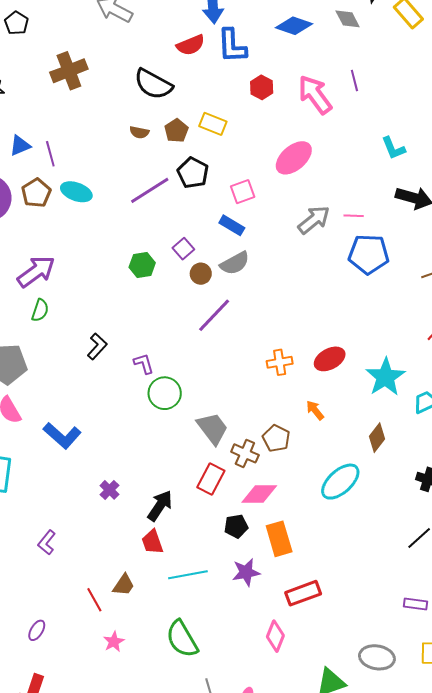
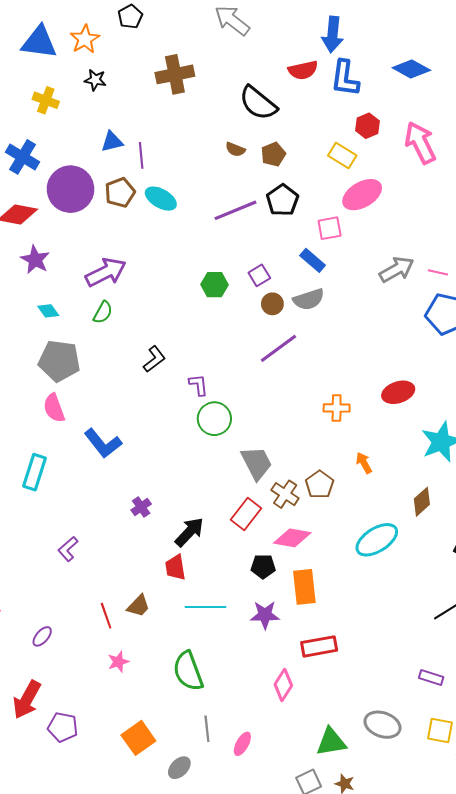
yellow rectangle: (213, 124) -> (342, 156), moved
pink ellipse: (294, 158) -> (362, 195), moved
red ellipse: (330, 359) -> (398, 392), moved

